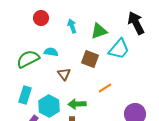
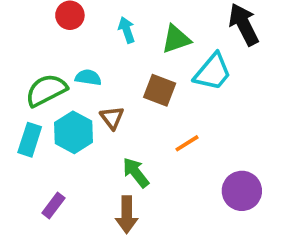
cyan rectangle: (25, 95) -> (30, 140), moved
green arrow: (77, 104) -> (136, 173), turned 54
cyan hexagon: (49, 106) -> (74, 132), moved

